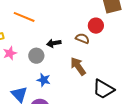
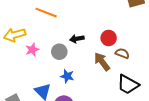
red circle: (96, 26) -> (109, 38), moved
brown semicircle: (82, 38) -> (122, 53), moved

